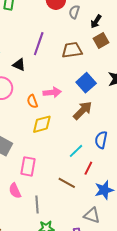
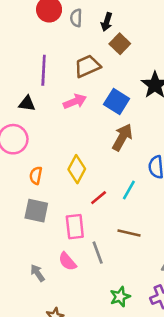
pink arrow: (52, 92) -> (75, 102), moved
orange semicircle: (32, 101) -> (36, 175), moved, turned 48
yellow diamond: (42, 124) -> (77, 169), turned -30
red line: (88, 168) -> (99, 198), moved, turned 40
gray line: (37, 204) -> (98, 253), moved

